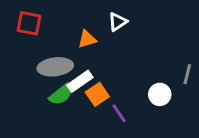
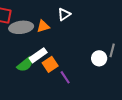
gray ellipse: (55, 67) -> (21, 27), moved
white circle: (160, 94) -> (99, 58), moved

